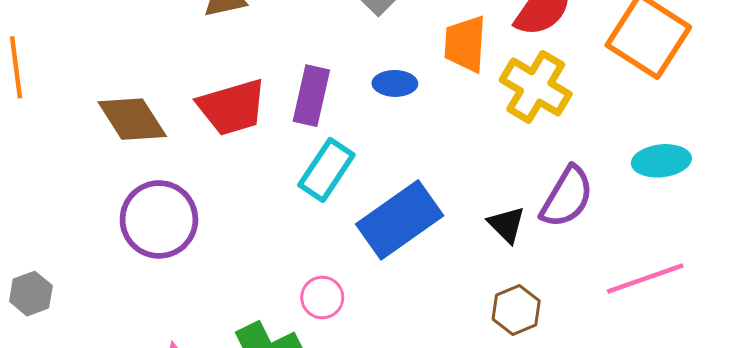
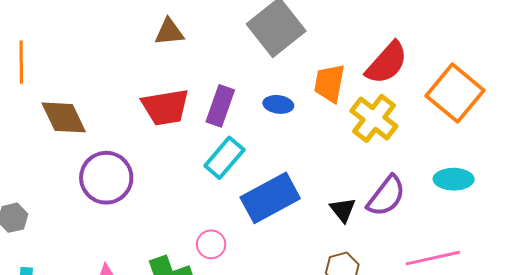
brown diamond: (132, 119) -> (64, 117), moved

